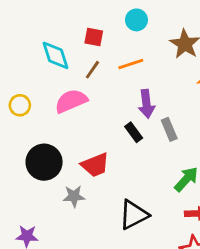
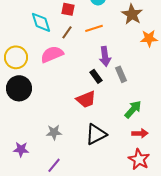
yellow circle: (20, 105) -> (16, 57), size x1.5
black circle: (44, 162) -> (19, 88), moved
red trapezoid: (95, 165) -> (86, 99), moved
gray star: (74, 196) -> (54, 132), moved

